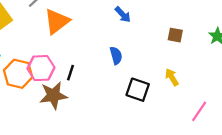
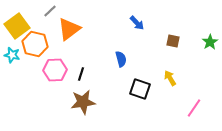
blue arrow: (123, 15) -> (137, 23), moved
orange hexagon: (18, 74) -> (35, 44), moved
brown star: (53, 95) -> (83, 102), moved

